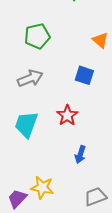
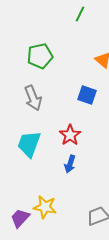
gray arrow: (30, 78) -> (33, 98), turned 90
blue arrow: (80, 154) -> (70, 164), moved

